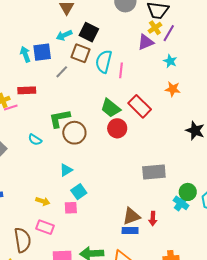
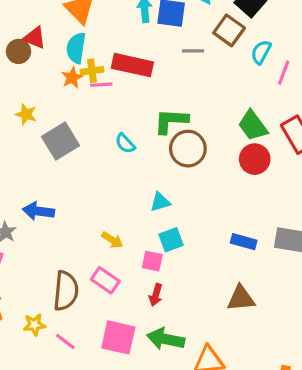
cyan semicircle: (104, 61) -> (261, 52), size x0.7
gray line: (62, 72) -> (193, 51), turned 32
red rectangle: (27, 90) -> (132, 65), size x1.4
red arrow: (153, 219) -> (156, 295), moved
blue rectangle: (130, 231) -> (244, 242), moved

